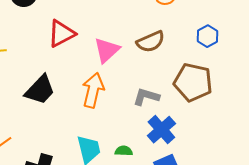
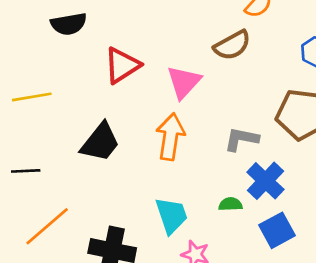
brown semicircle: (151, 42) -> (232, 45), moved
green semicircle: (124, 151) -> (230, 204), moved

